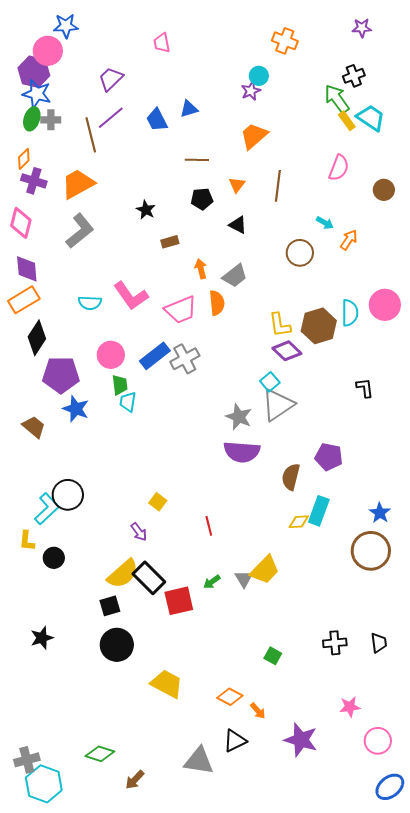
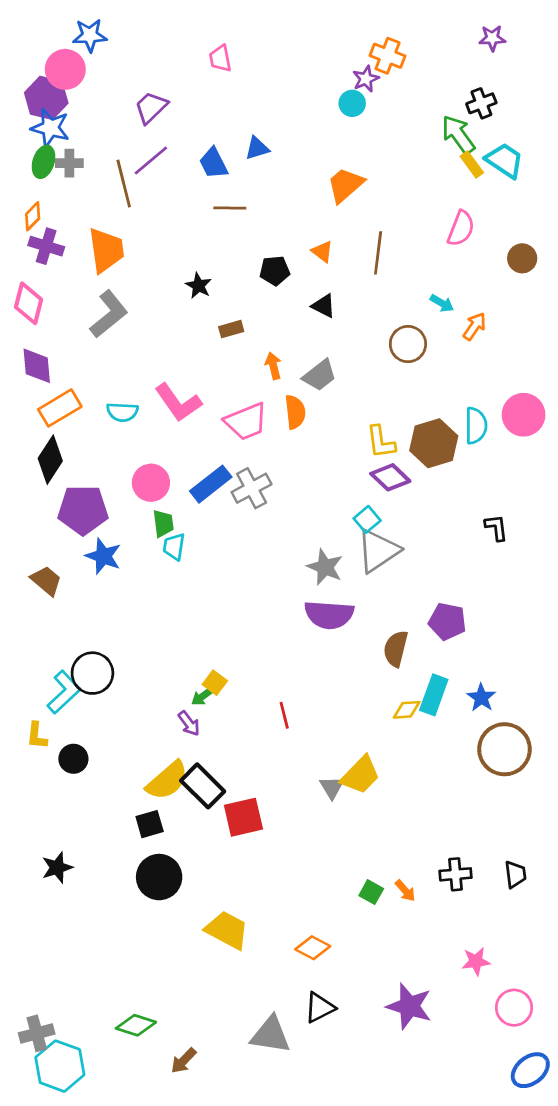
purple star: (251, 91) -> (366, 79), moved
brown line: (197, 160) -> (230, 208), moved
orange trapezoid: (78, 184) -> (106, 250), turned 111
orange triangle: (237, 185) -> (322, 252), turned -30
orange rectangle: (24, 300) -> (60, 408), moved
blue star: (380, 513) -> (481, 698), moved
green arrow: (212, 582) -> (203, 696), moved
orange arrow: (258, 711) -> (405, 891), moved

